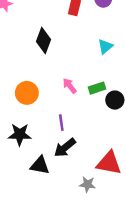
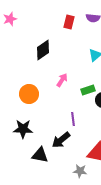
black diamond: (43, 41) -> (43, 50), turned 35
pink arrow: (70, 86) -> (62, 80), moved, turned 72
purple line: (61, 123) -> (73, 119), moved

